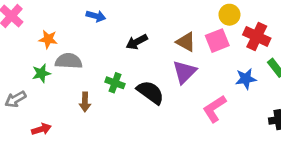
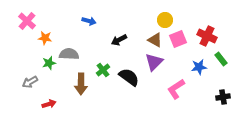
yellow circle: (229, 15) -> (165, 20), moved
orange star: (48, 39) -> (45, 38), moved
green cross: (115, 83) -> (103, 70), turned 32
brown arrow: (85, 102) -> (81, 84), size x1.5

